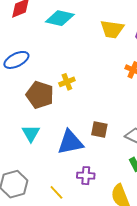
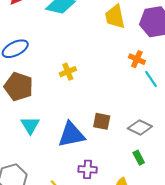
yellow trapezoid: (112, 29) -> (115, 17), turned 70
brown pentagon: (40, 95) -> (19, 87), moved

